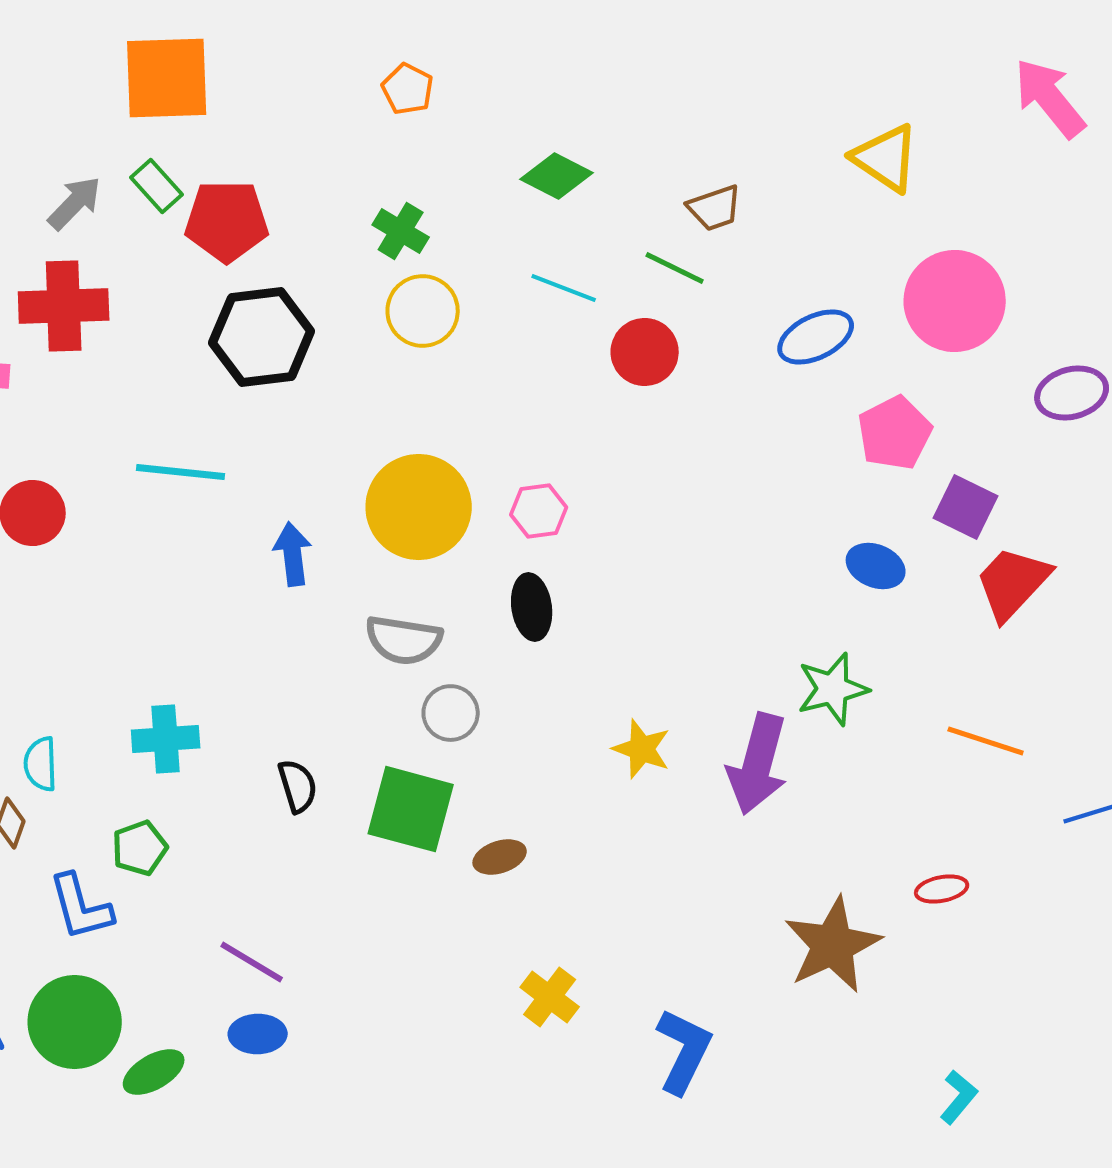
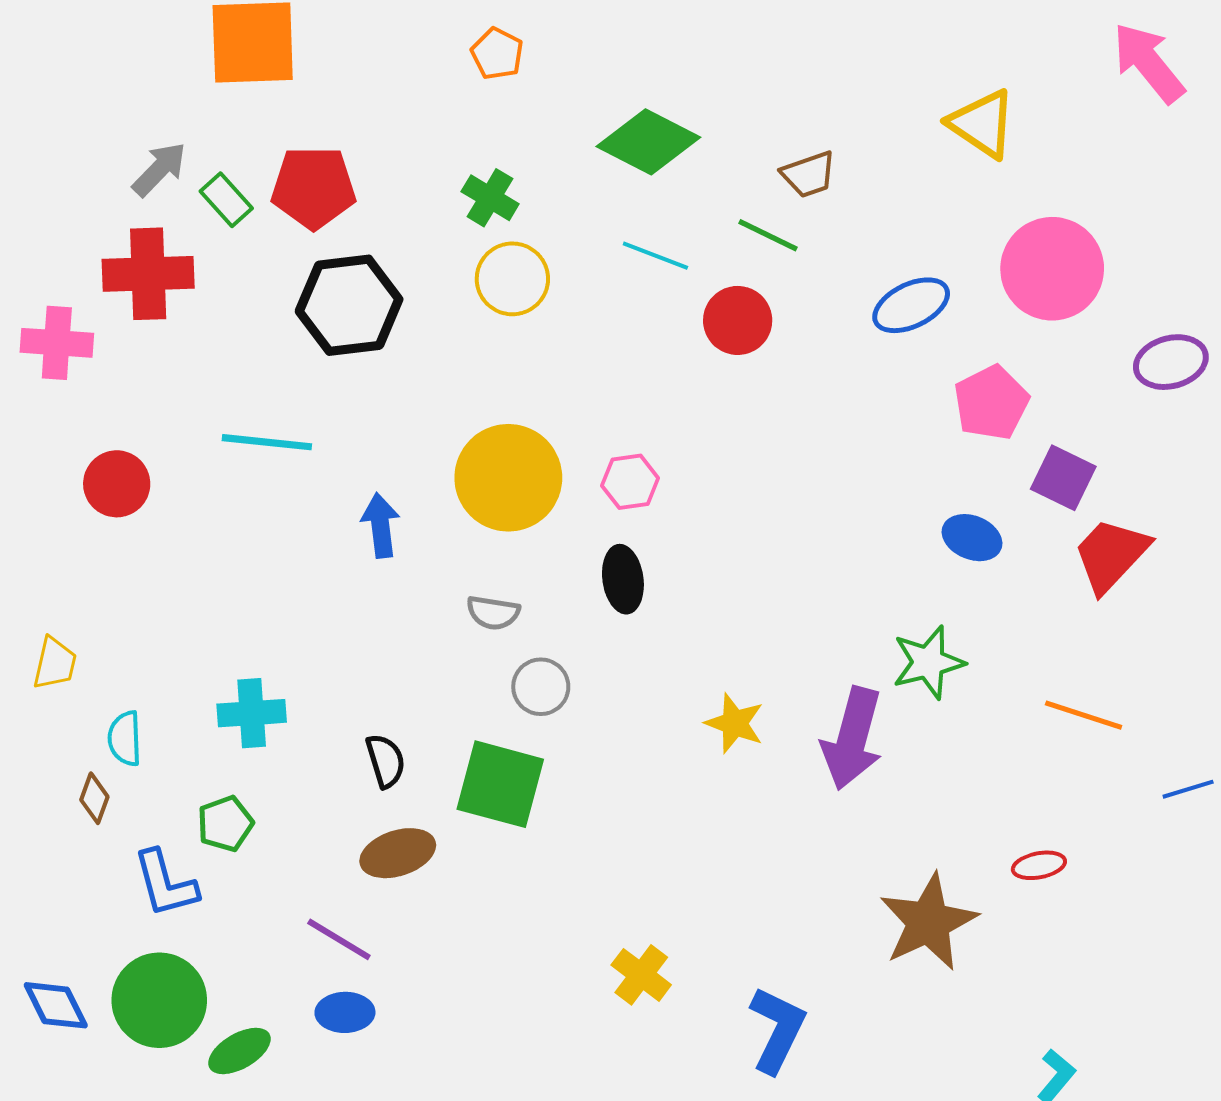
green diamond: (557, 176) -> (648, 142), size x1.4
green rectangle: (157, 186) -> (226, 200), moved
gray semicircle: (404, 640) -> (493, 613), size x0.7
brown ellipse: (500, 857) -> (398, 853), moved, size x1.4

